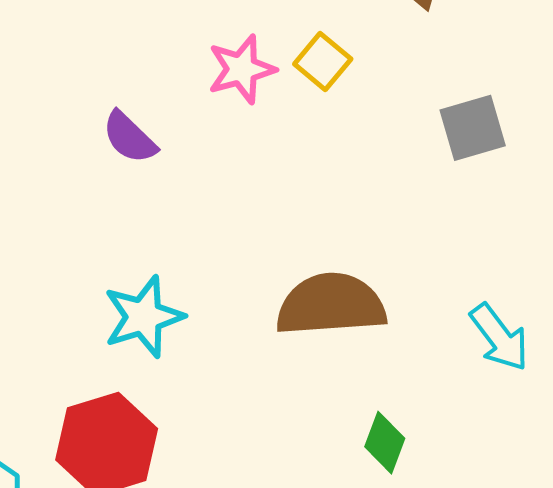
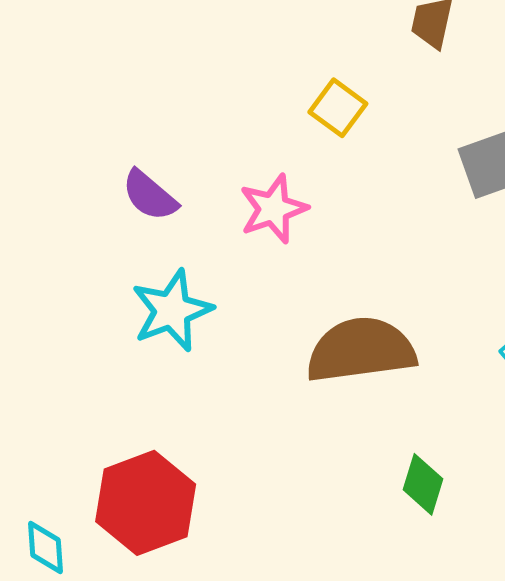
pink star: (242, 69) -> (273, 209), moved
cyan star: (144, 317) -> (172, 311), moved

